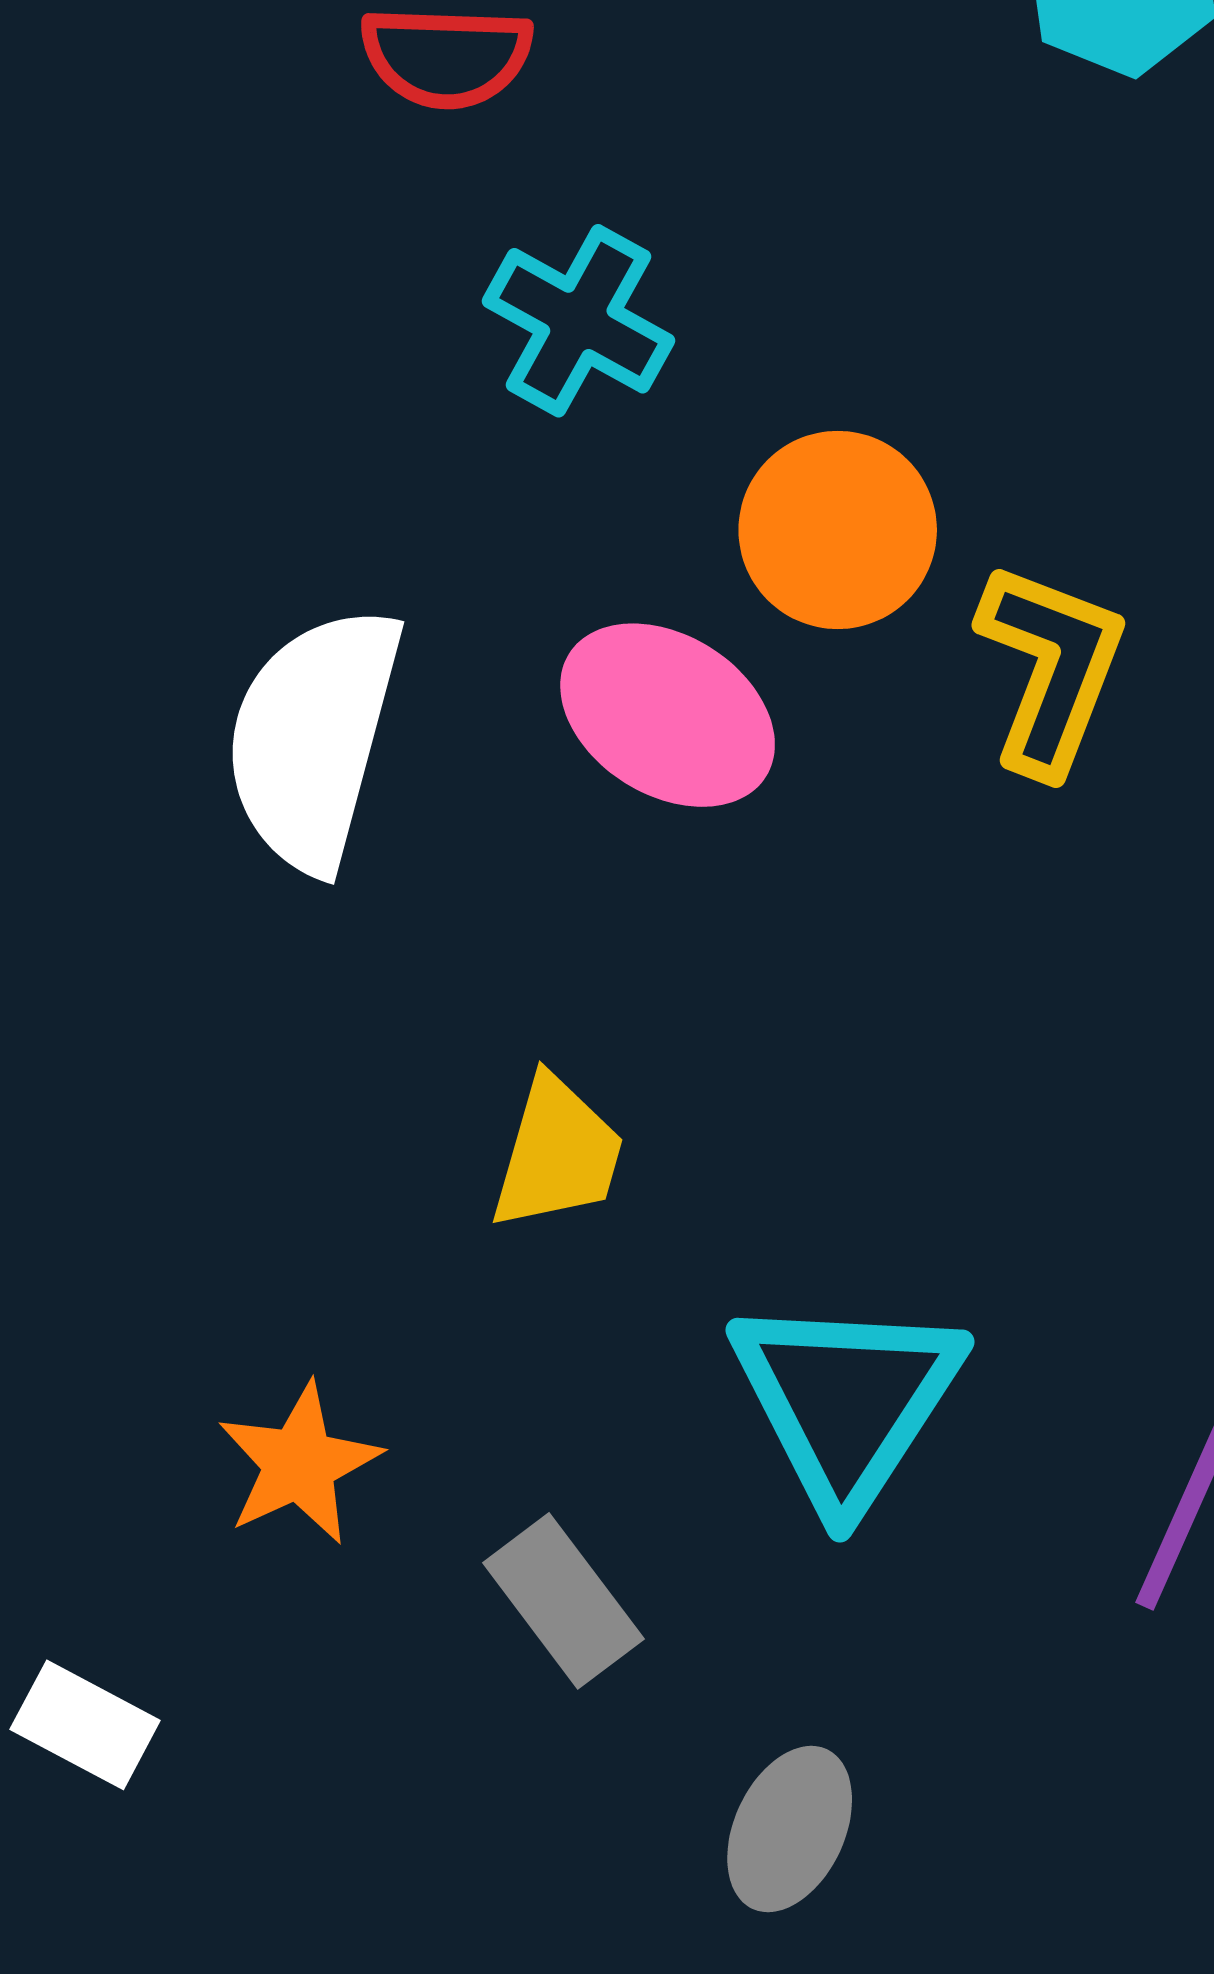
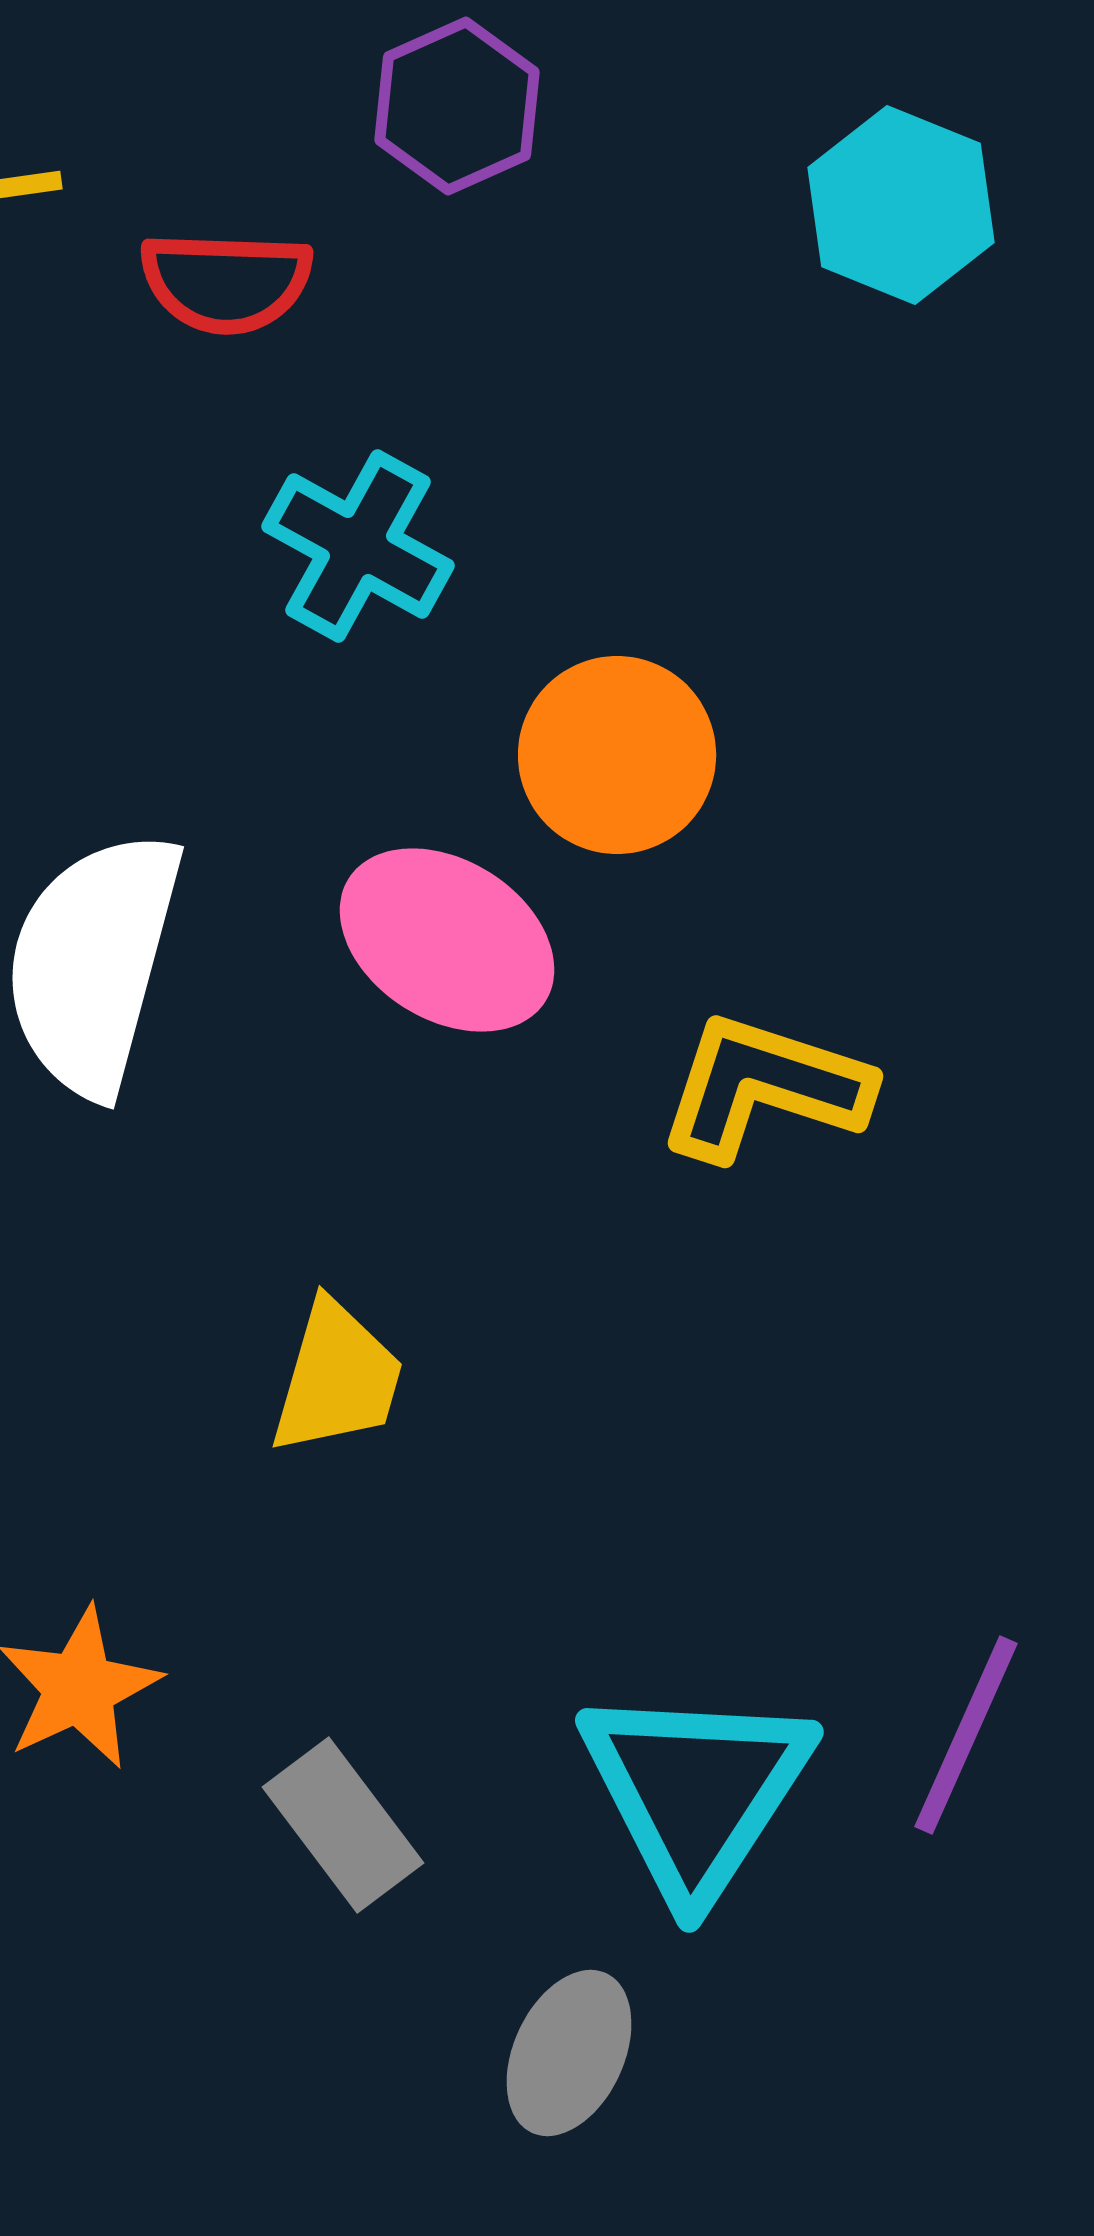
yellow L-shape: (1051, 668) -> (764, 1087), moved, turned -93
cyan triangle: (847, 1401) -> (696, 1791), moved

